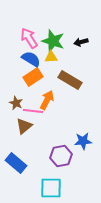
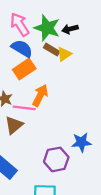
black arrow: (81, 42) -> (70, 29), moved
yellow triangle: (51, 57) -> (64, 54), moved, turned -32
brown rectangle: (70, 80) -> (52, 50), moved, size x0.6

